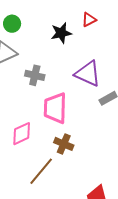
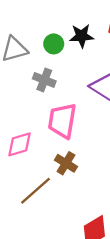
green circle: (12, 24) -> (54, 44), moved

